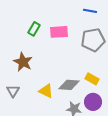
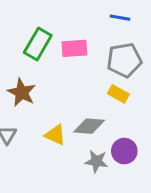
green rectangle: (34, 29) -> (38, 44), size x1.5
yellow rectangle: (92, 79) -> (118, 94), moved

